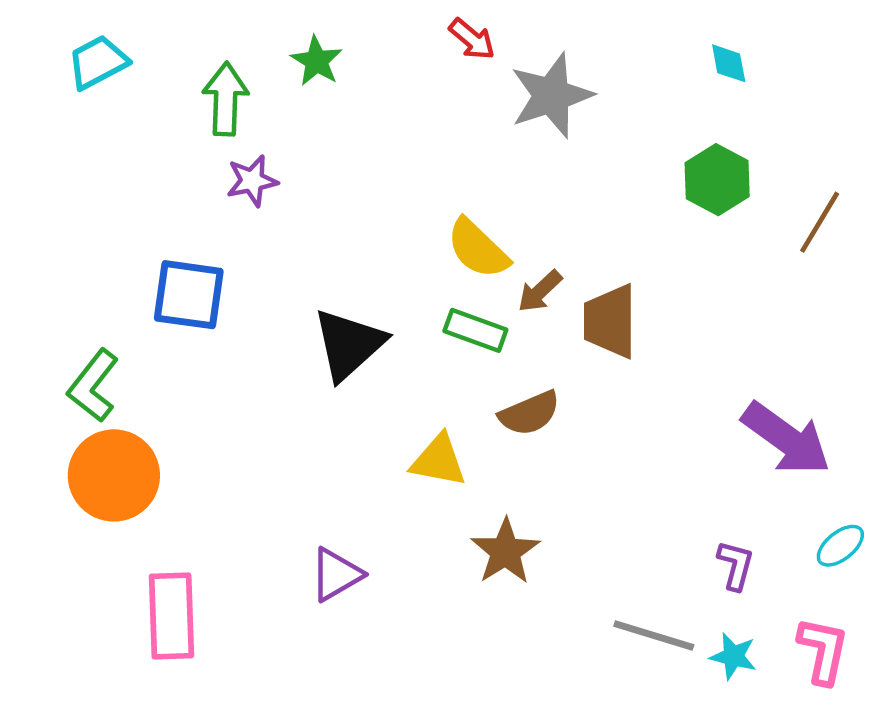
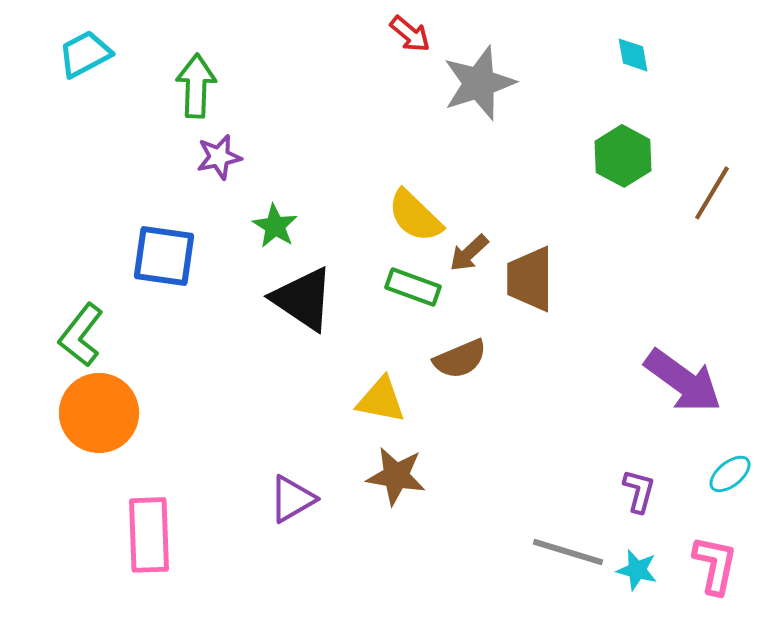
green star: (317, 61) -> (275, 226), moved
black triangle: (349, 344) -> (303, 299), turned -44
brown star: (505, 551) -> (396, 476), moved, turned -30

